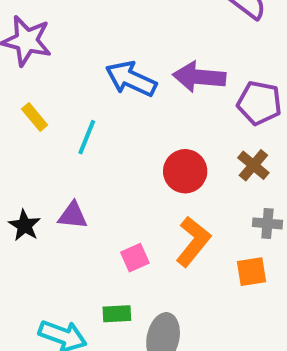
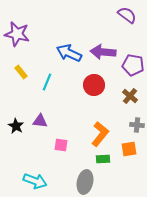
red circle: (185, 171) -> (94, 85), moved
pink square: (135, 258) -> (61, 145), moved, turned 32
green rectangle: (117, 314) -> (103, 159), moved

